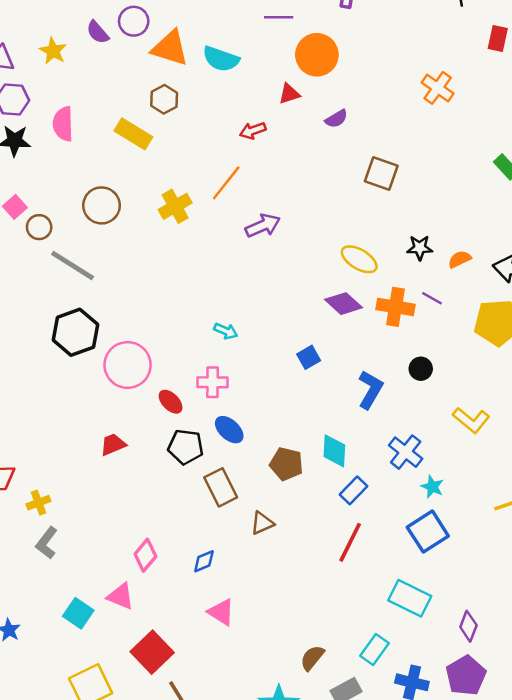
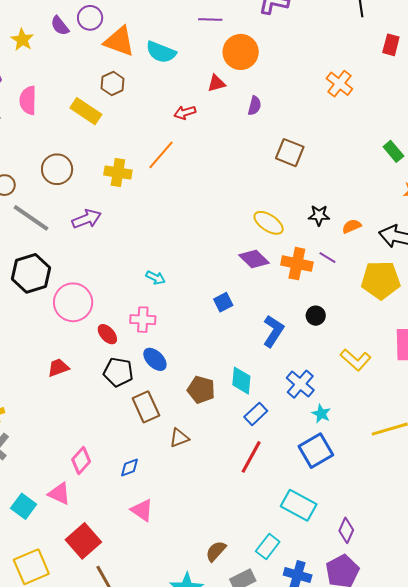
purple semicircle: (336, 119) -> (255, 106), turned -48
yellow cross: (175, 206) -> (118, 173), turned 36
purple arrow: (263, 226) -> (87, 219), moved

